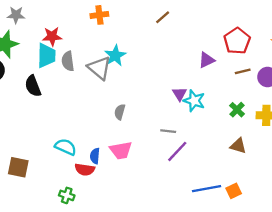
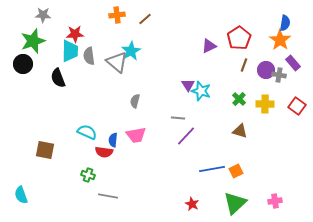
brown line: (163, 17) -> (145, 19), moved
purple triangle: (207, 60) -> (209, 46), moved
brown line: (243, 71) -> (244, 65), turned -56

